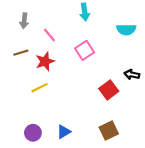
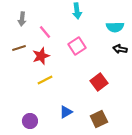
black arrow: (132, 75) -> (120, 49), moved
yellow line: (40, 88) -> (45, 80), moved
blue triangle: (64, 132) -> (66, 112), moved

